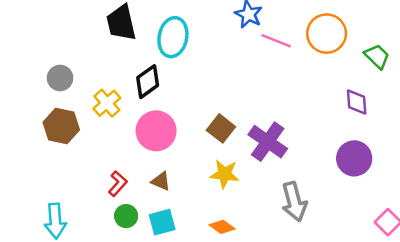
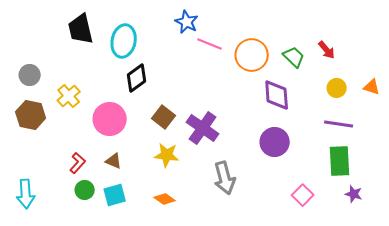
orange circle: (327, 34) -> (252, 55), moved
black diamond: (148, 82) -> (137, 78), moved
purple diamond: (357, 102) -> (277, 95), size x1.4

